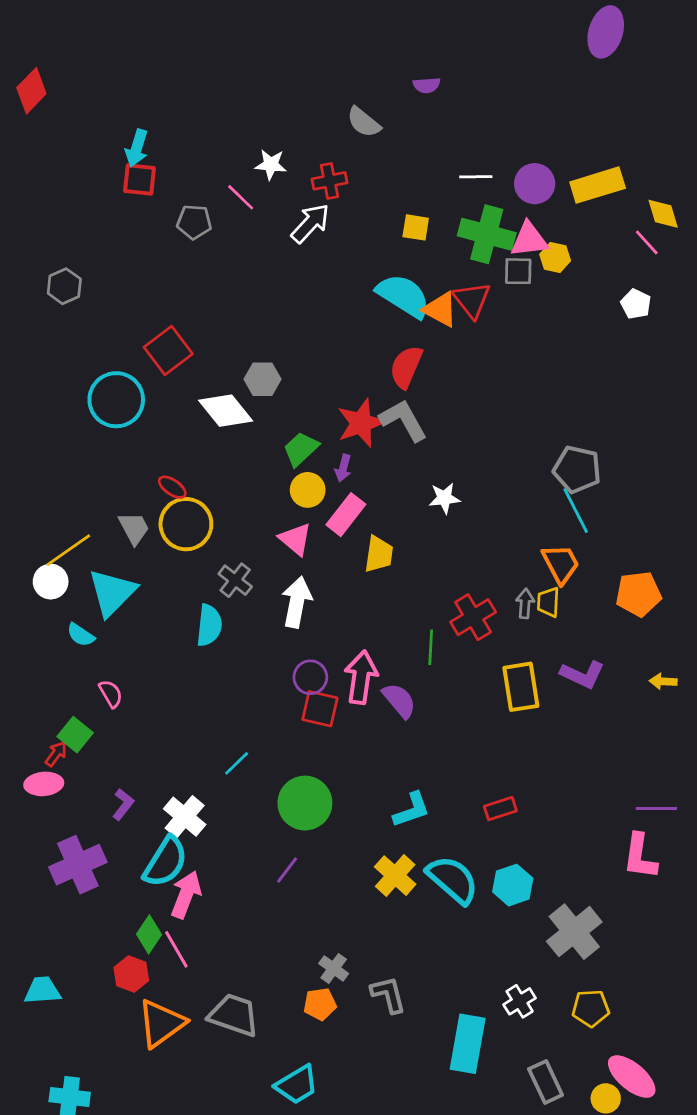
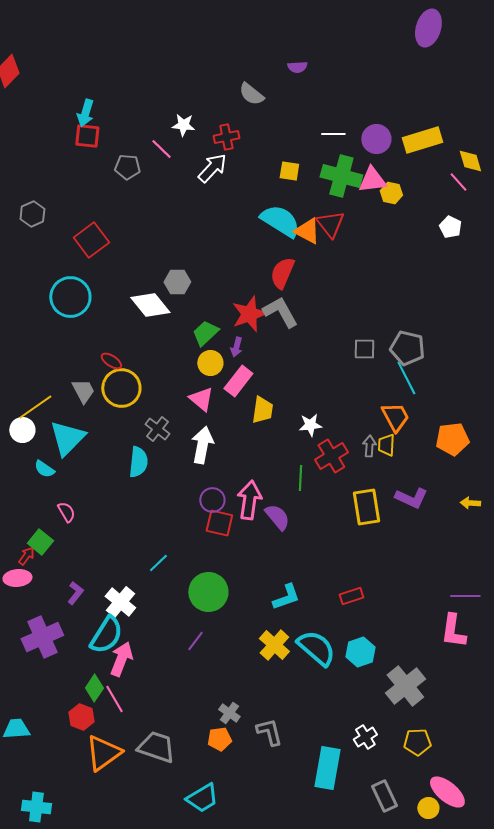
gray square: (518, 271) -> (364, 349), moved
red square: (168, 350) -> (91, 240), moved
white star: (444, 498) -> (310, 425), moved

